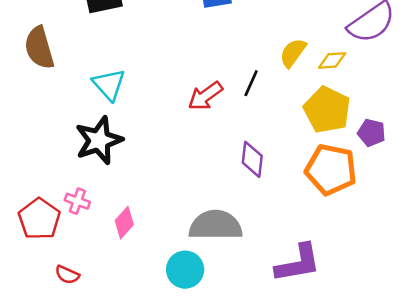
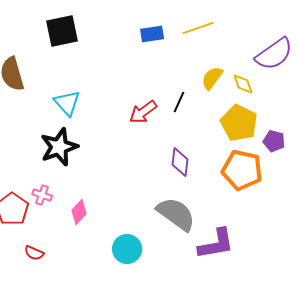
yellow diamond: (332, 60) -> (243, 84), turned 75
gray semicircle: (216, 225) -> (176, 214), moved, turned 36

